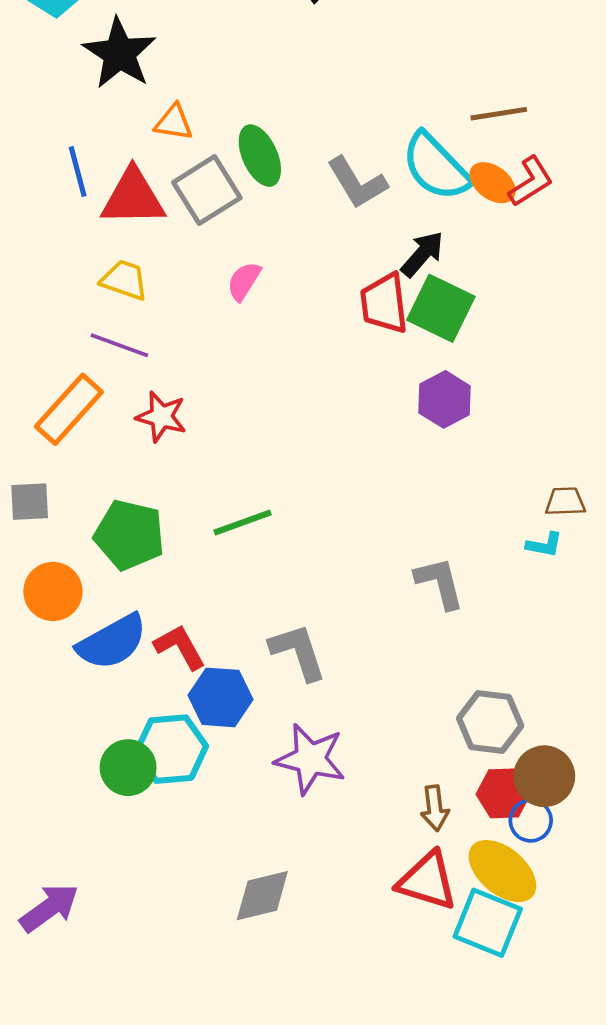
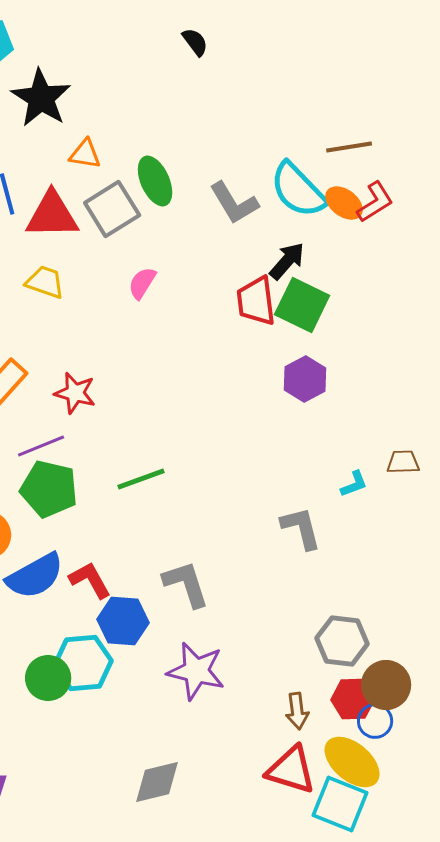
purple line: (119, 345) -> (41, 446), moved, turned -42
cyan L-shape: (544, 545) -> (354, 484), moved, turned -32

